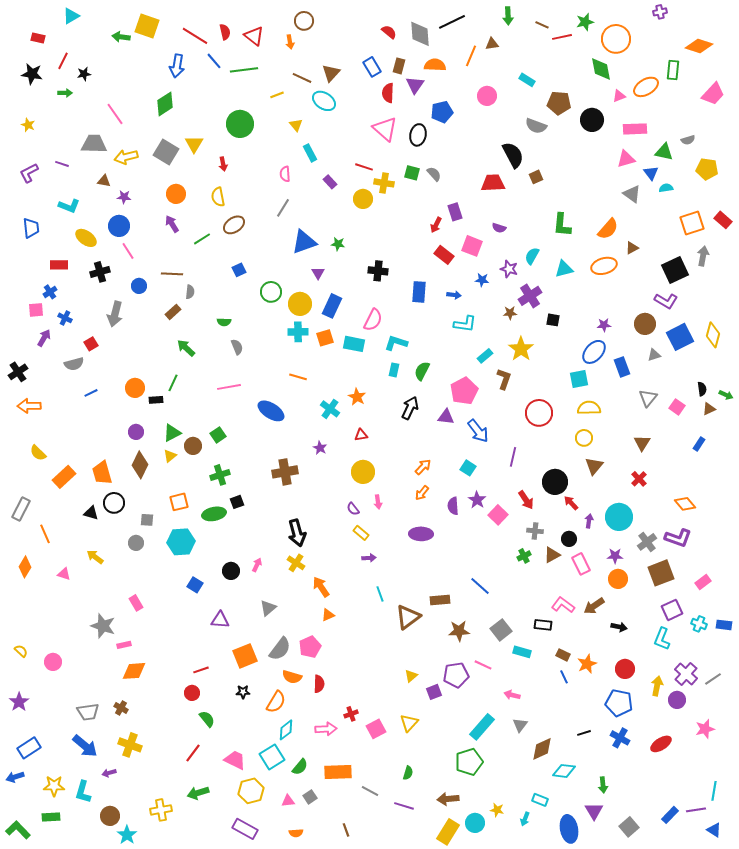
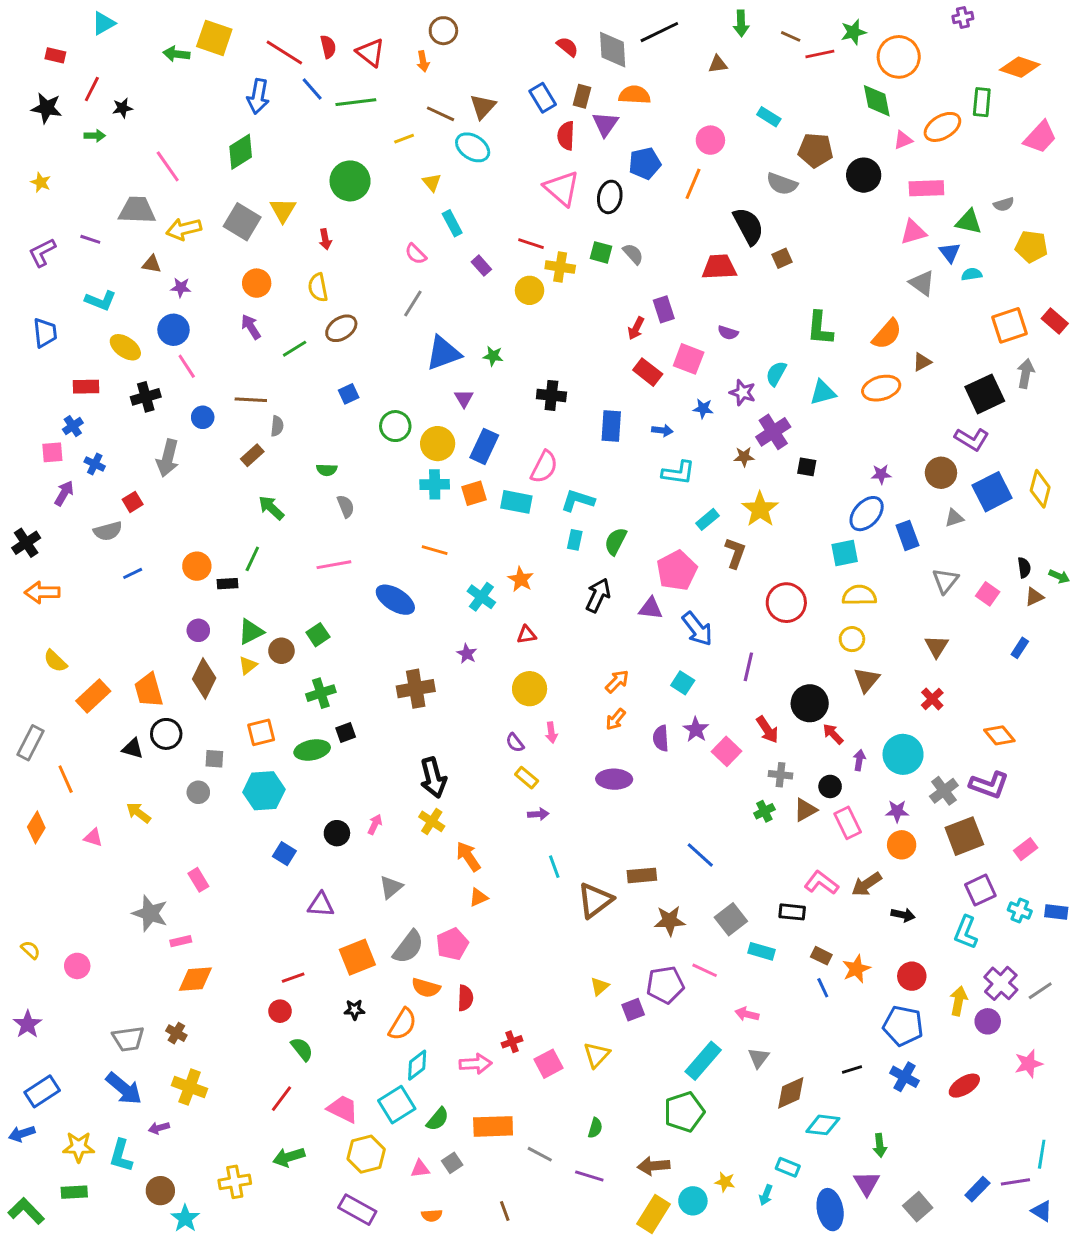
orange line: (471, 56) -> (693, 184), moved
pink semicircle: (285, 174) -> (416, 254), turned -42

